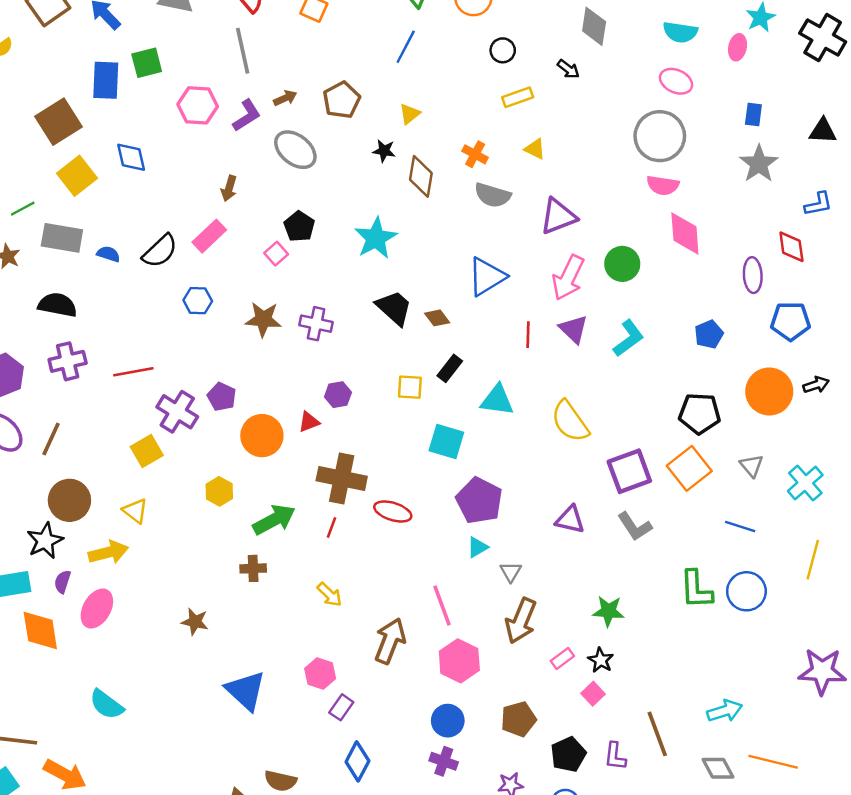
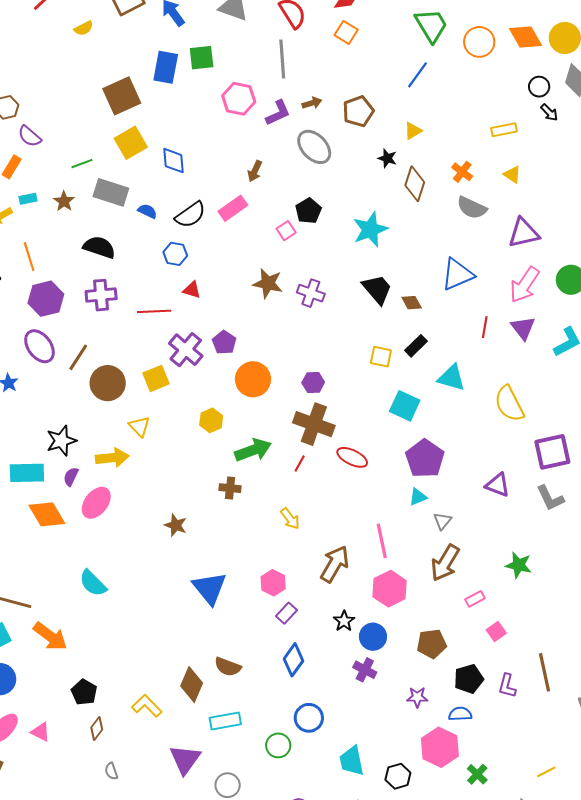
black circle: (503, 50) -> (539, 87), moved
blue diamond: (131, 157) -> (173, 161), moved
blue hexagon: (198, 301) -> (175, 254), moved
purple hexagon: (338, 395) -> (313, 383), moved
red triangle: (309, 422) -> (192, 290), moved, turned 30
brown circle: (69, 500) -> (108, 383), moved
orange diamond: (40, 631) -> (47, 514), turned -30
black star: (601, 660) -> (344, 621), moved

